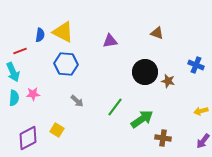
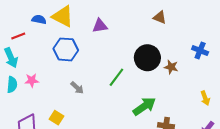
blue semicircle: (40, 35) -> (39, 20), turned -88
purple triangle: (110, 41) -> (100, 26), moved
green line: (115, 107) -> (116, 77), moved
yellow arrow: (201, 111) -> (205, 98), turned -96

